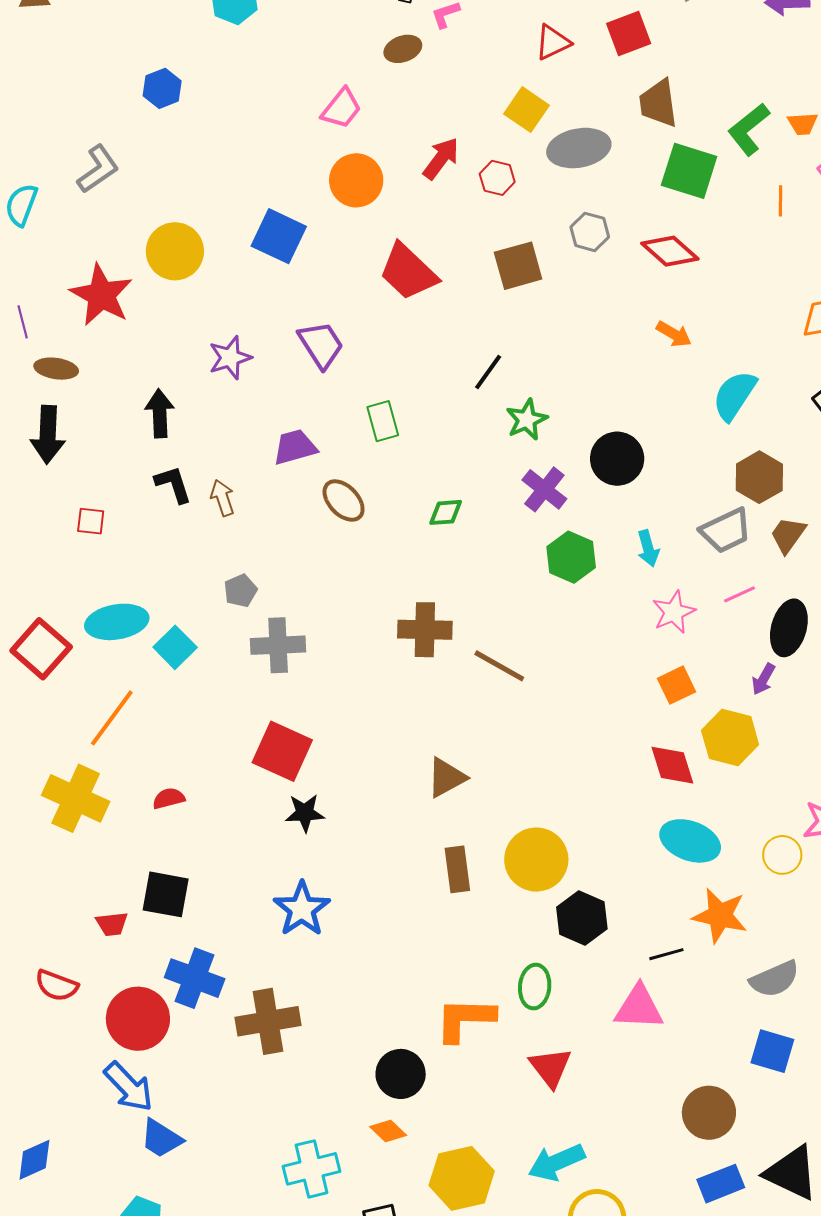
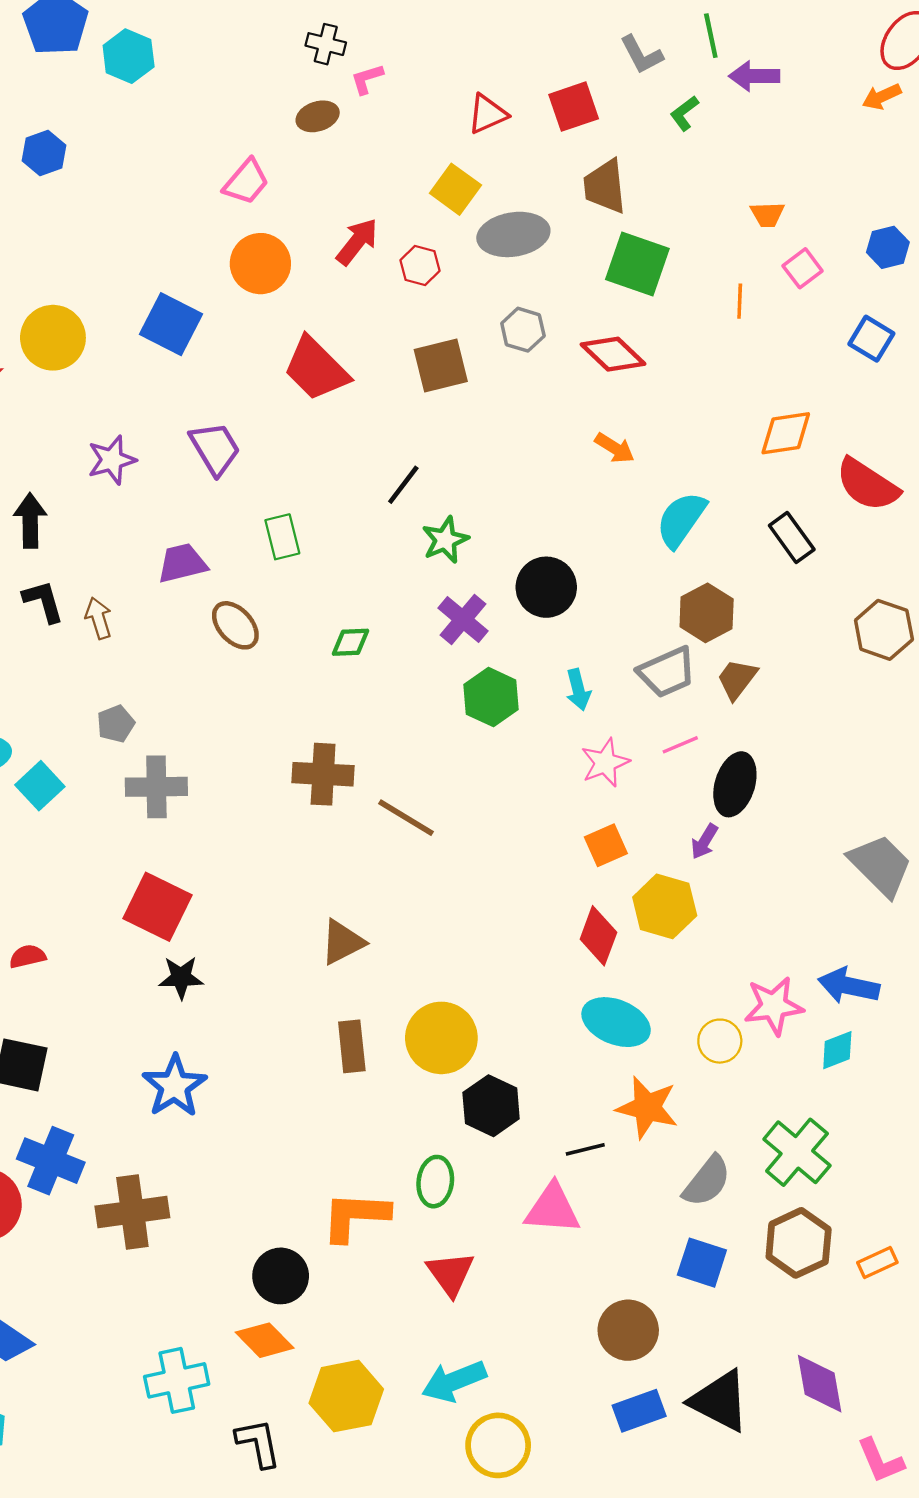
green L-shape: (749, 129) -> (684, 113), moved, size x0.6
red diamond: (672, 765) -> (598, 936), turned 36
gray semicircle: (775, 979) -> (707, 1181), turned -30
orange diamond: (388, 1131) -> (265, 1340), size x1.4

